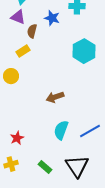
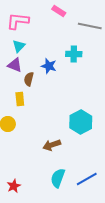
yellow rectangle: (23, 51) -> (20, 99), turned -64
cyan hexagon: (84, 51) -> (81, 122), moved

